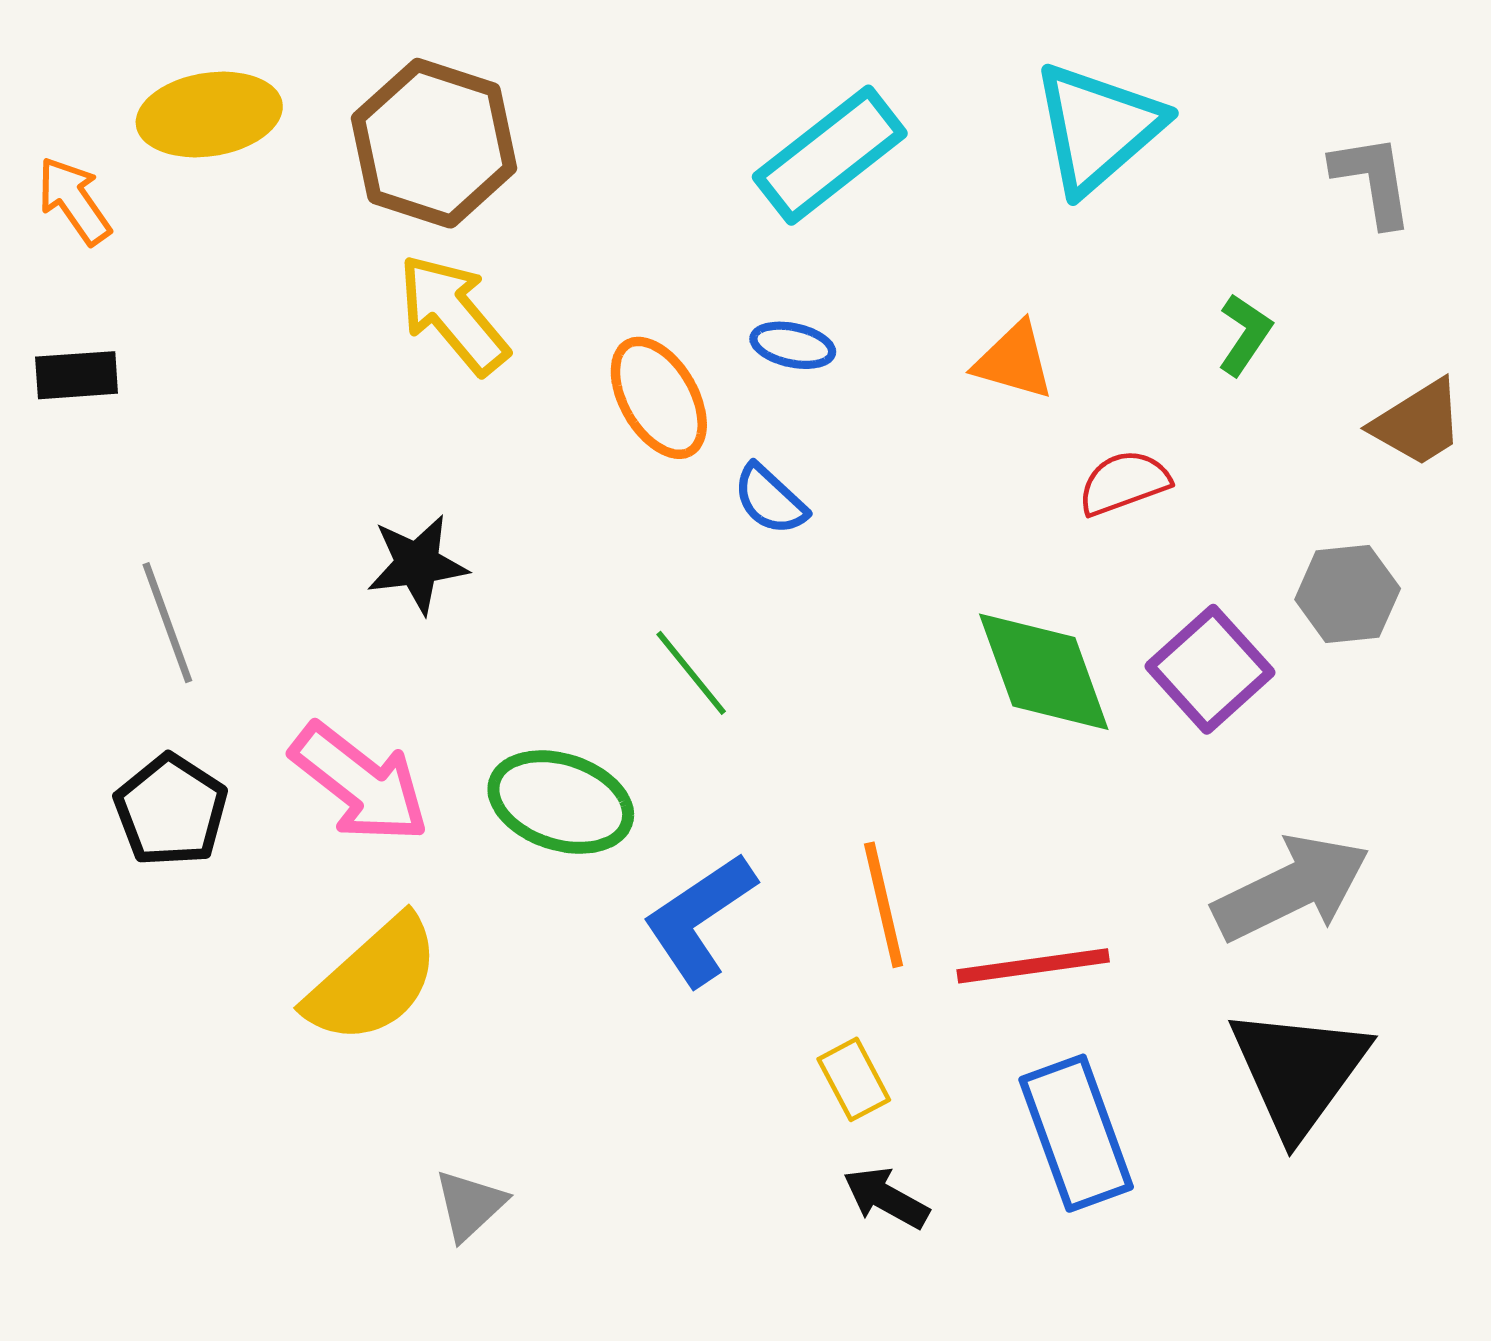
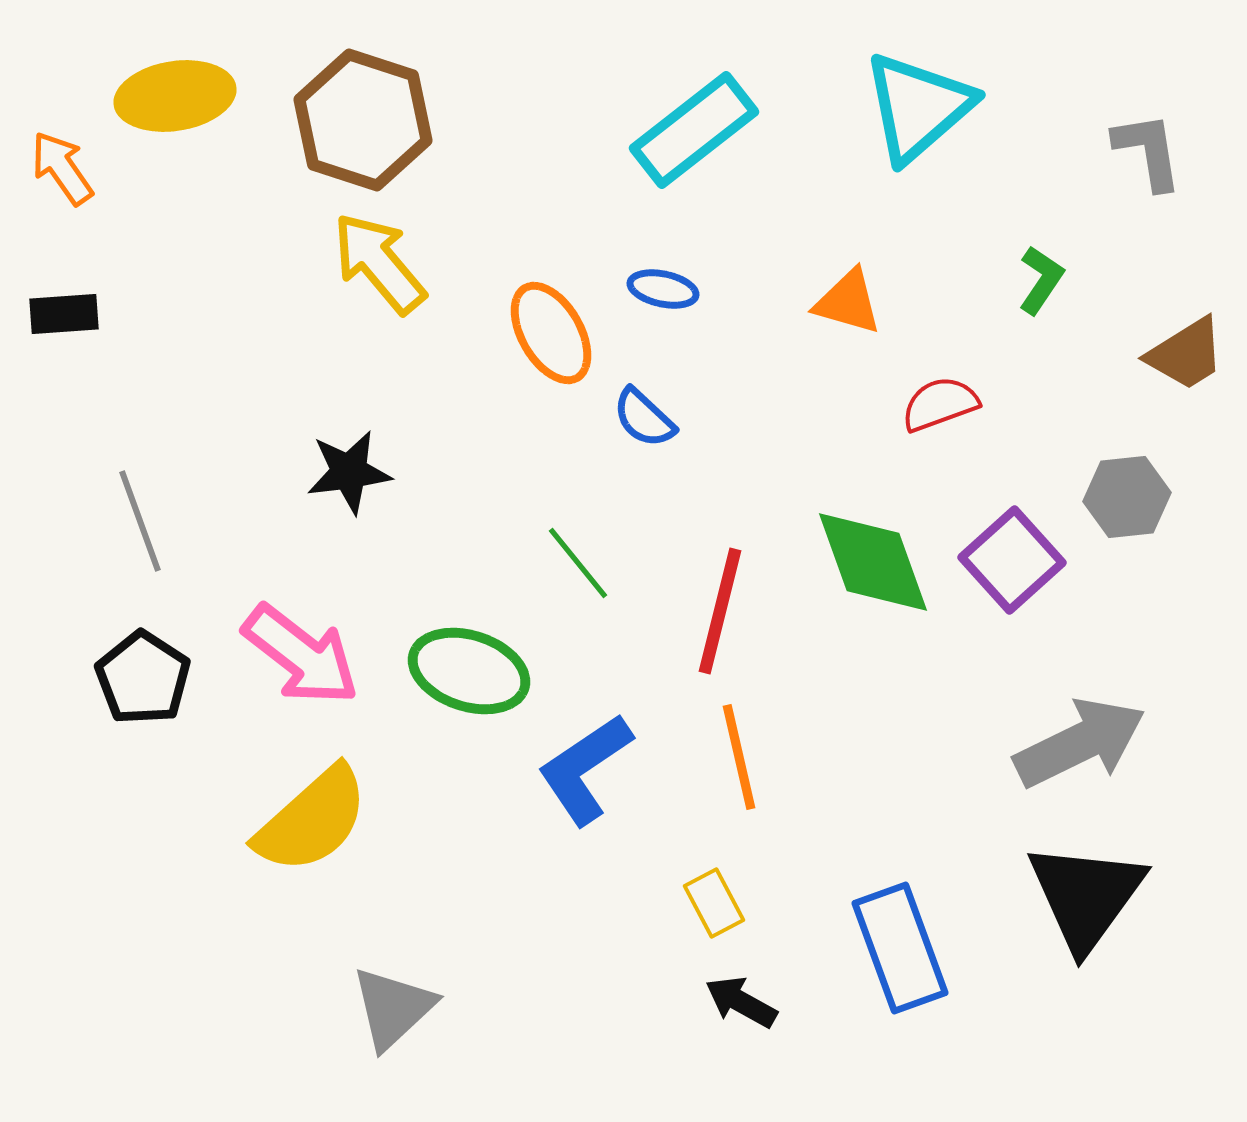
red line: (1033, 966) -> (720, 611), moved, turned -68
gray triangle: (470, 1205) -> (393, 1008), size x1.4

